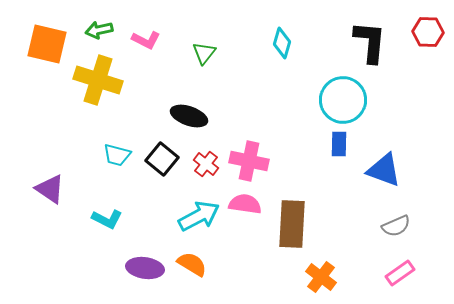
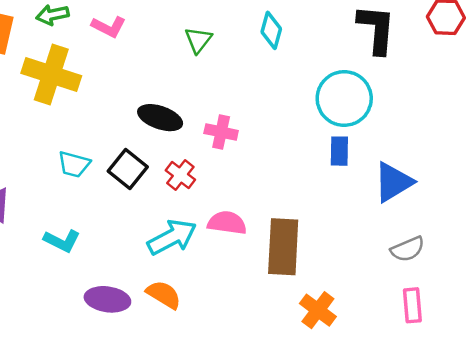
green triangle: (204, 53) -> (198, 40), moved
pink cross: (249, 161) -> (221, 132), moved, size x0.7
blue triangle: (384, 170) -> (393, 182), turned -51
pink rectangle: (400, 273) -> (412, 305), turned -60

